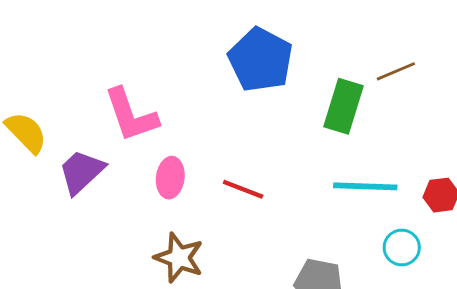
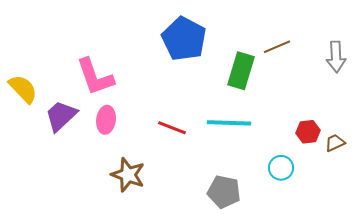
pink ellipse: (170, 178) -> (106, 120), moved
cyan line: (365, 186) -> (229, 123), moved

